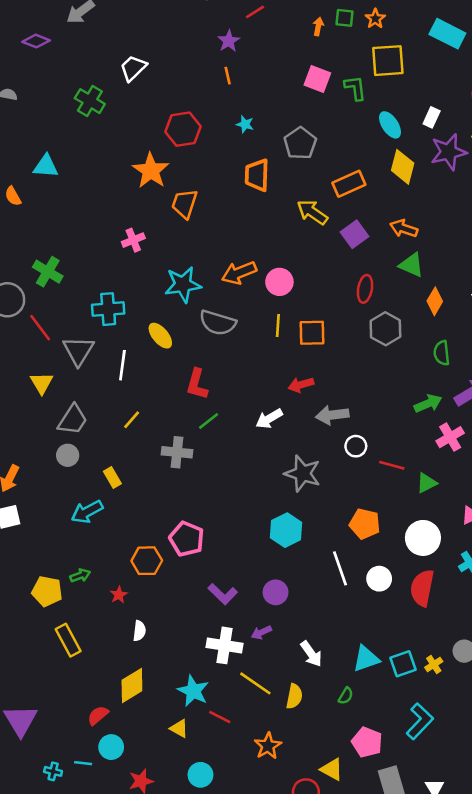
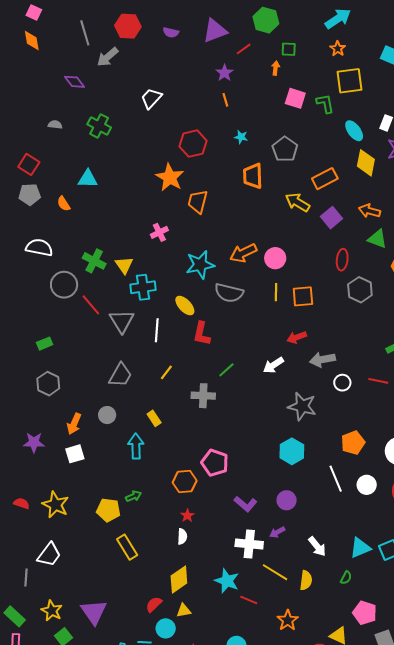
green square: (344, 18) -> (289, 49), moved
orange arrow: (318, 26) -> (276, 68), moved
purple diamond: (36, 41) -> (74, 82), turned 35
green cross: (90, 101) -> (99, 126), moved
yellow triangle: (42, 383) -> (124, 265), moved
red L-shape: (197, 384) -> (202, 334), moved
gray circle: (68, 455) -> (107, 415), moved
red line: (392, 465) -> (378, 381), moved
cyan arrow: (87, 512) -> (136, 446), turned 120
orange pentagon: (365, 524) -> (353, 443), turned -30
red star: (119, 595) -> (187, 516), moved
yellow triangle: (179, 728) -> (184, 611), moved, turned -35

